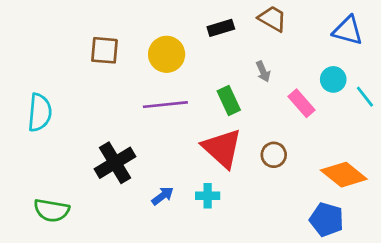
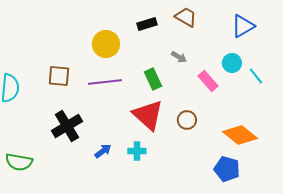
blue triangle: (348, 30) -> (243, 26), turned -45
brown square: (104, 50) -> (59, 76), moved
gray arrow: (263, 71) -> (179, 57), turned -35

